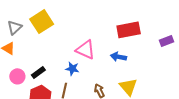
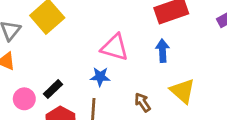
blue arrow: (118, 57) -> (163, 51), turned 84

